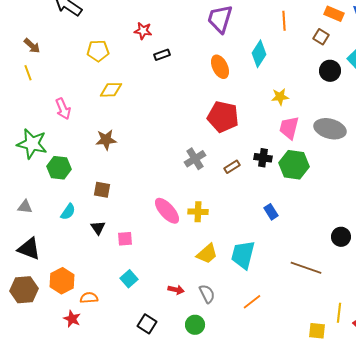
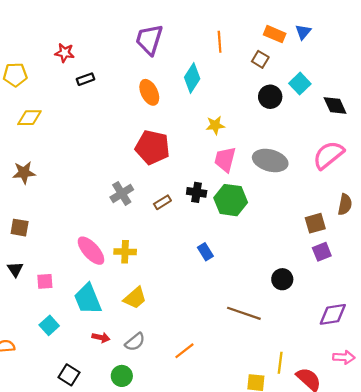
cyan trapezoid: (243, 255) -> (88, 299), moved, turned -36
gray semicircle: (207, 294) -> (135, 342), turned 78

